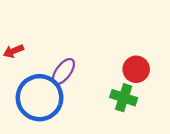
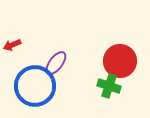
red circle: (136, 69) -> (120, 61), size x1.4

